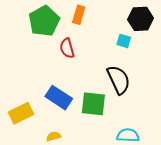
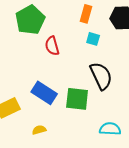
orange rectangle: (79, 15) -> (86, 14), moved
cyan square: (124, 41) -> (93, 39), moved

